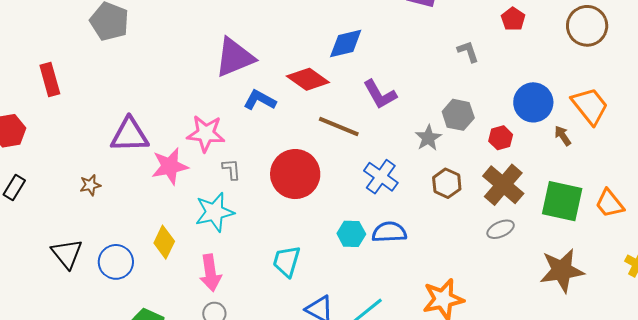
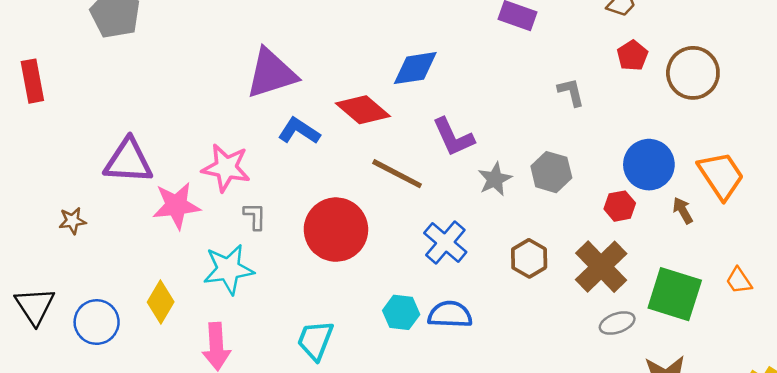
brown circle: (587, 26) -> (693, 73), moved
gray star: (428, 138) -> (495, 179), moved
red hexagon: (501, 138) -> (620, 206), moved
orange trapezoid: (610, 203) -> (739, 281), moved, size x0.7
gray ellipse: (501, 229) -> (617, 323), moved

